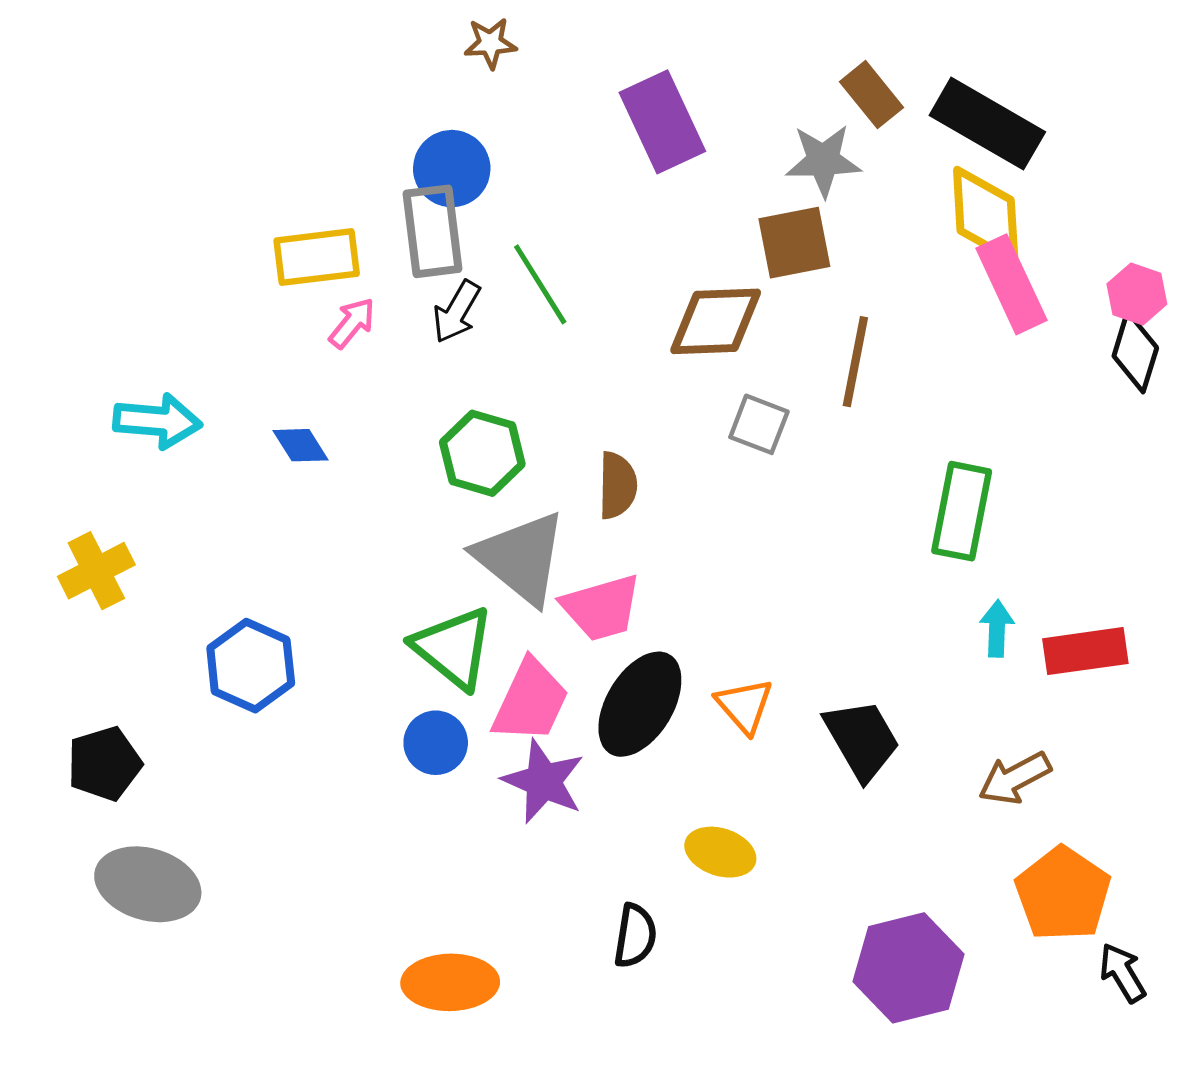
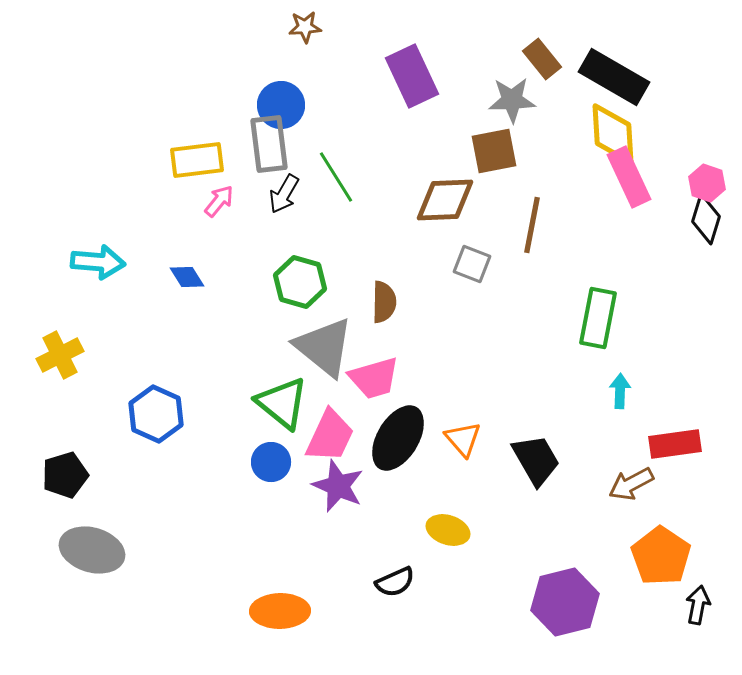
red rectangle: (1085, 651) -> (675, 444), moved
black semicircle: (635, 936) -> (395, 582), turned 57
black arrow: (1122, 973) -> (698, 605), turned 42

